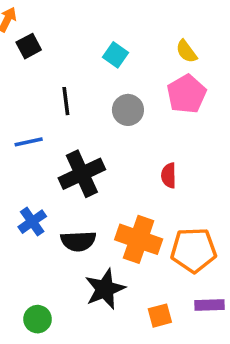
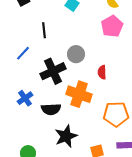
gray circle: (128, 110) -> (76, 54), moved
blue line: (29, 142) -> (23, 53), turned -35
orange cross: (139, 239) -> (79, 94), moved

